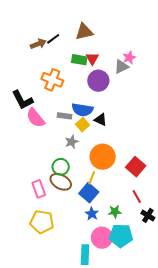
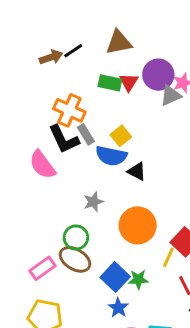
purple circle: (98, 81) -> (158, 75), moved
black L-shape: (22, 100) -> (64, 139), moved
gray rectangle: (64, 116) -> (86, 134), moved, turned 48
yellow square: (82, 125) -> (121, 136), moved
yellow line: (92, 178) -> (168, 257), moved
pink rectangle: (39, 189) -> (43, 268), turned 72
green star: (115, 212) -> (138, 279), moved

